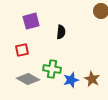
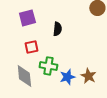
red square: (22, 50) -> (31, 47), moved
gray diamond: (28, 79) -> (24, 76), turned 55

